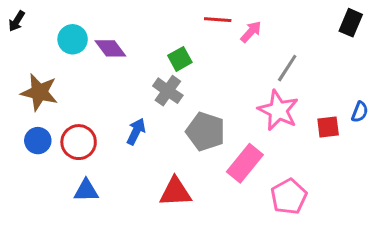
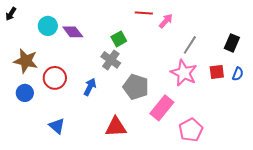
black rectangle: (351, 23) -> (232, 43), moved
red square: (328, 127) -> (217, 72), moved
red circle: (79, 142) -> (55, 78), moved
blue triangle: (86, 190) -> (57, 126), turned 42

